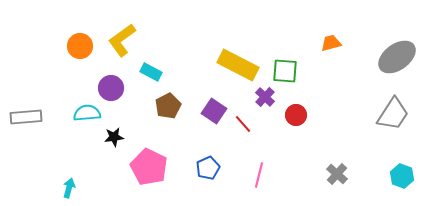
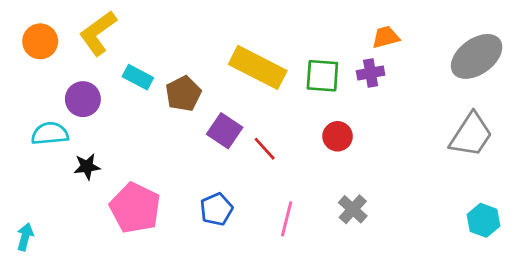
purple cross: (265, 97) -> (371, 73), moved, turned 36
brown pentagon: (168, 106) -> (183, 94), moved
gray cross: (337, 174) -> (353, 209), moved

